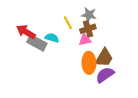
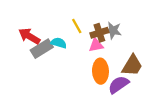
gray star: (89, 15) -> (113, 30), moved
gray rectangle: (37, 43) -> (42, 49), turned -60
brown trapezoid: (104, 58) -> (132, 65), moved

